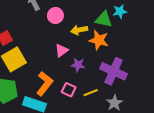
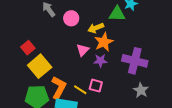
orange star: (99, 40) -> (104, 42), moved, turned -30
orange L-shape: (45, 84) -> (59, 88), moved
yellow line: (91, 93) -> (80, 90), moved, turned 64

